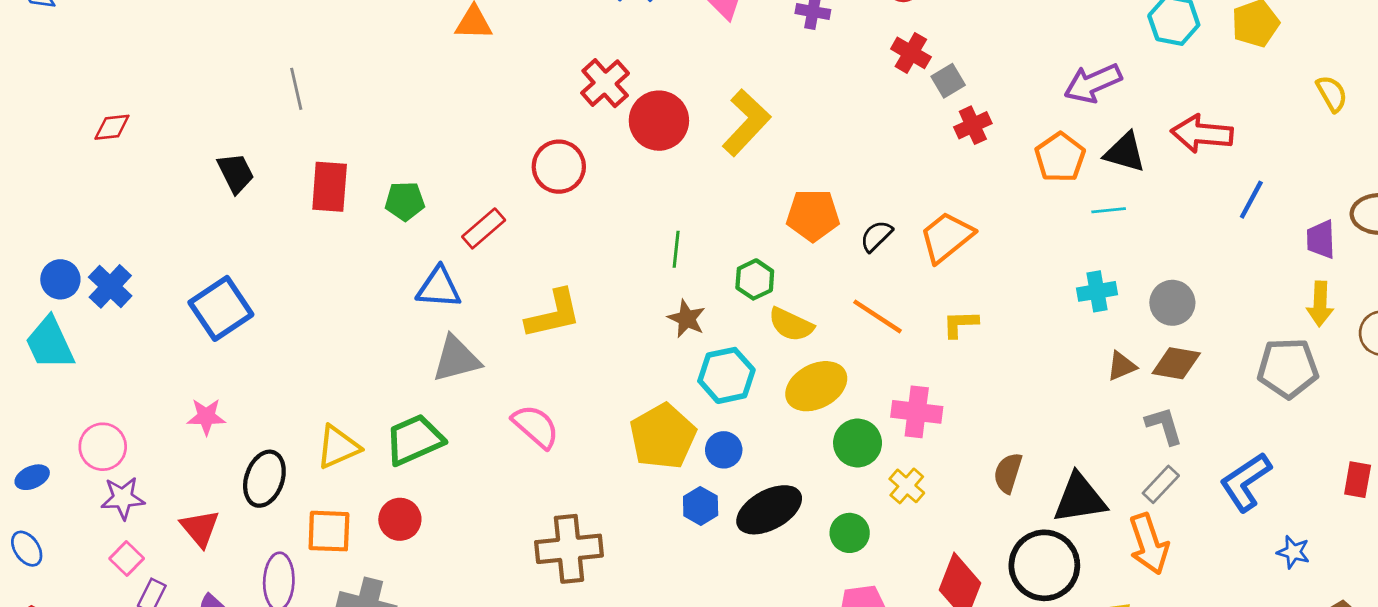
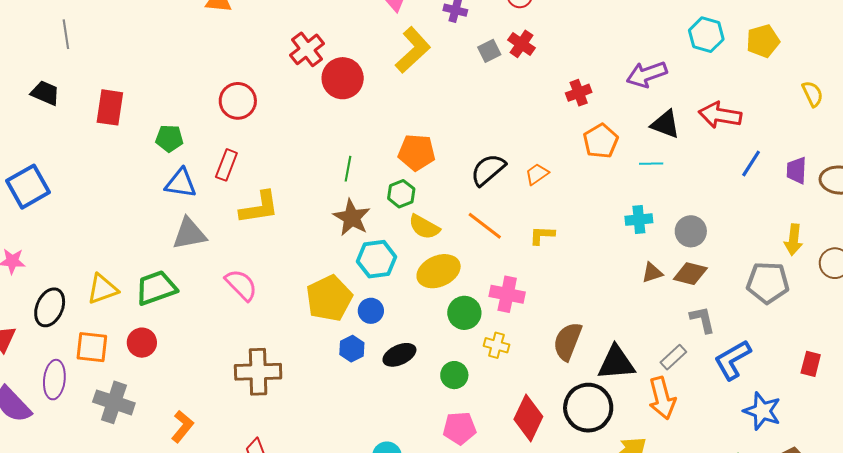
gray square: (948, 81) -> (489, 51), moved
gray line: (296, 89) -> (66, 34), moved
yellow L-shape: (746, 123) -> (413, 50), moved
red cross: (973, 125) -> (579, 93), moved
orange pentagon: (1060, 157) -> (601, 141), moved
red circle: (559, 167) -> (238, 101), moved
black trapezoid: (236, 173) -> (45, 93), turned -44
green pentagon: (405, 201) -> (169, 138), moved
orange pentagon: (813, 215) -> (417, 152), moved
red rectangle: (484, 228) -> (226, 165), moved, turned -32
black semicircle: (876, 236) -> (488, 170), size x1.5
orange trapezoid: (947, 237) -> (537, 174), size x0.6
purple trapezoid: (1321, 239) -> (796, 170), moved
brown star: (687, 319) -> (352, 218), size x1.4
gray L-shape: (1164, 426) -> (703, 320), moved
brown semicircle: (1008, 473) -> (568, 341), size x1.4
yellow cross: (907, 486) -> (496, 345), turned -30
black ellipse: (769, 510) -> (399, 355), size x0.7
blue star: (1293, 552) -> (762, 411), size x1.6

